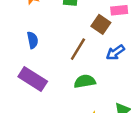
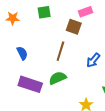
blue arrow: (115, 52) -> (93, 60), moved
green semicircle: (85, 81) -> (58, 78), moved

